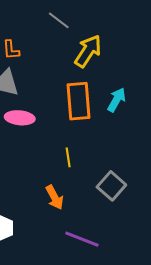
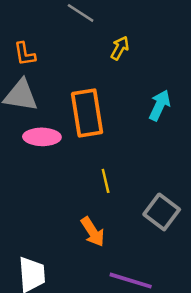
yellow arrow: (88, 51) -> (120, 48), size x0.6
orange rectangle: (79, 101) -> (87, 113), moved

